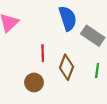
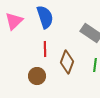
blue semicircle: (68, 18) -> (45, 17), moved

